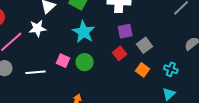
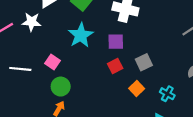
purple square: (125, 31) -> (116, 42), moved
green circle: (85, 62) -> (61, 87), moved

